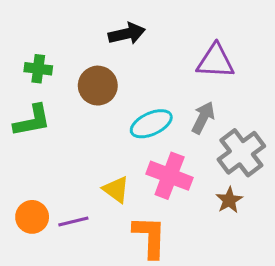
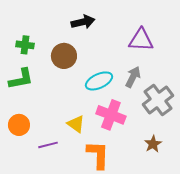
brown star: (229, 200) -> (153, 144), moved
orange circle: (32, 217) -> (19, 125), moved

